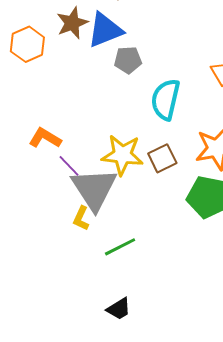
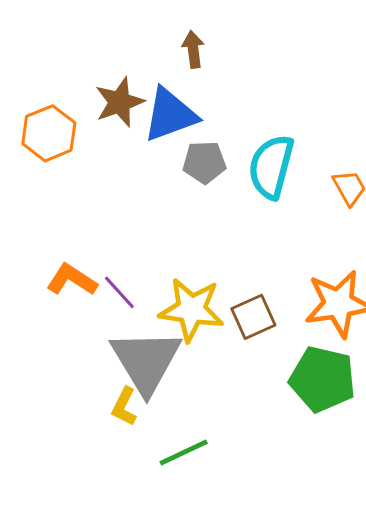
cyan semicircle: (165, 99) -> (271, 167), moved
purple line: (69, 166) -> (119, 292), moved

